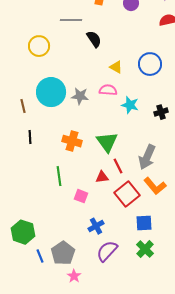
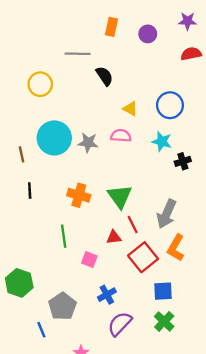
cyan star: (130, 105) -> (162, 141), moved
orange L-shape: (155, 186) -> (176, 248), turned 70
green hexagon: (23, 232) -> (19, 283), moved
gray pentagon: (63, 253) -> (62, 306), moved

